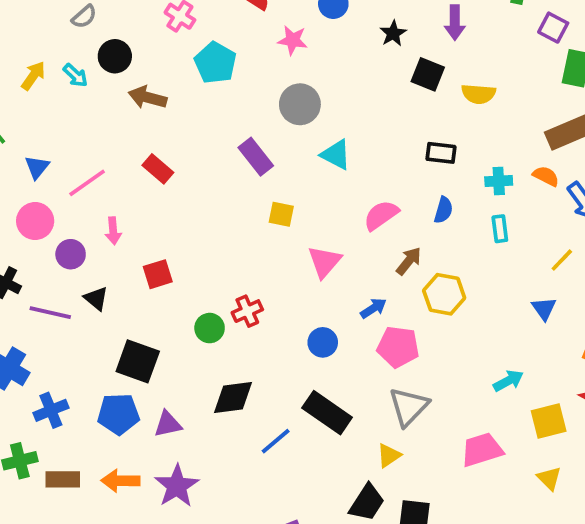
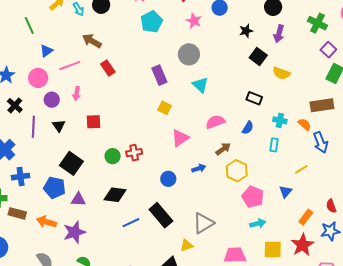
brown arrow: (148, 98) -> (92, 41), moved
purple line: (50, 313) -> (33, 127), turned 65
pink pentagon: (398, 347) -> (253, 197), moved

